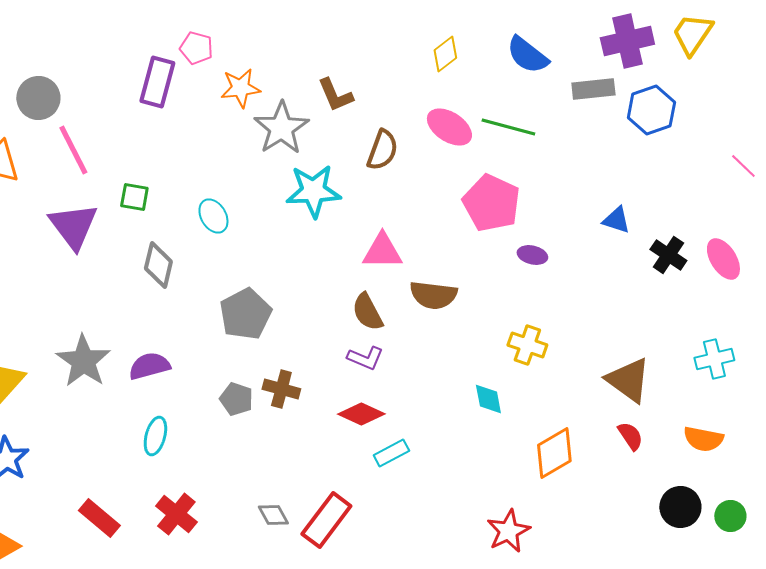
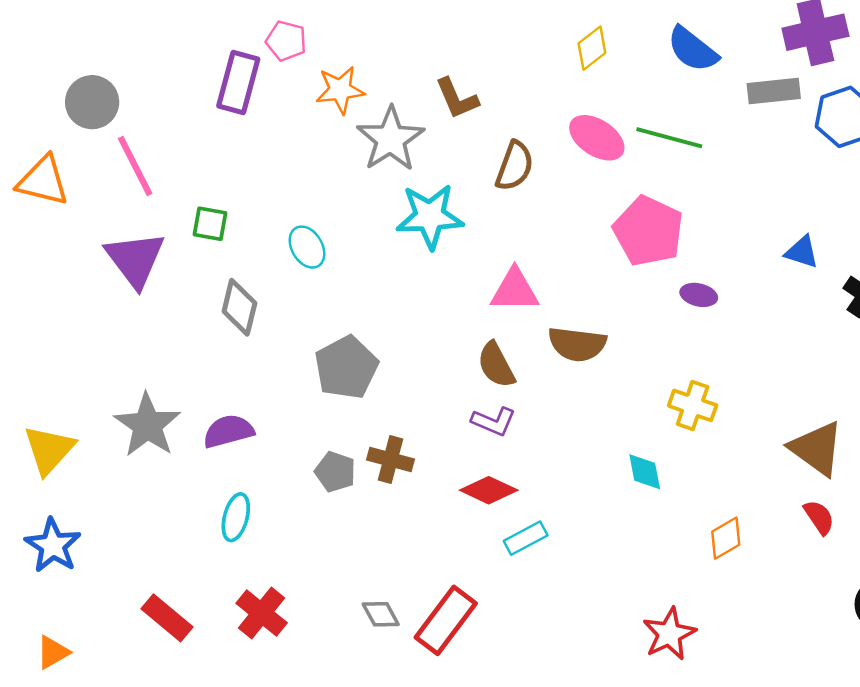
orange diamond: (554, 453) -> (726, 538), size x0.7

